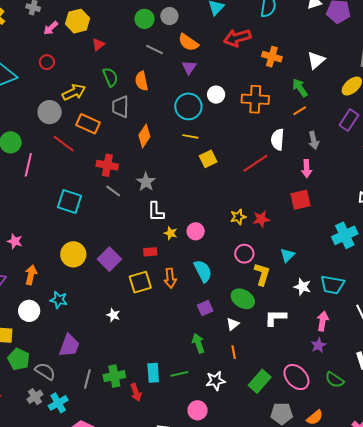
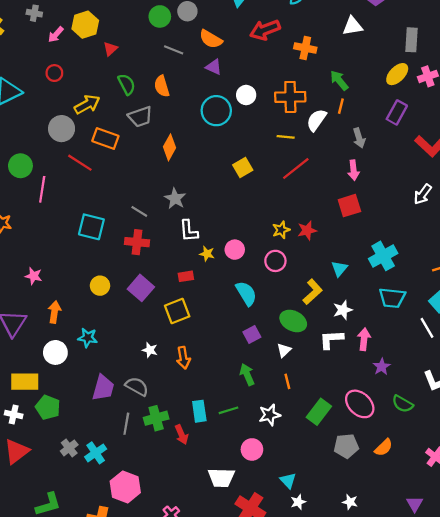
white triangle: (316, 60) -> (352, 26), moved, turned 36
purple triangle: (189, 67) -> (214, 67), turned -35
gray trapezoid: (120, 107) -> (140, 117), turned -105
orange line: (300, 111) -> (341, 106), turned -40
yellow line: (190, 136) -> (286, 137), moved
white semicircle: (278, 140) -> (316, 120), moved, turned 35
red cross: (107, 165) -> (137, 242), moved
cyan cross: (345, 235) -> (383, 256), moved
yellow circle: (73, 254) -> (100, 286), size x0.7
pink circle: (244, 254) -> (275, 261), moved
yellow L-shape: (262, 274) -> (313, 292), turned 35
orange arrow: (170, 278) -> (183, 358), moved
white star: (302, 287) -> (343, 310), moved, turned -30
pink arrow: (323, 321) -> (364, 339), moved
gray semicircle: (45, 371) -> (137, 386), moved

